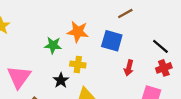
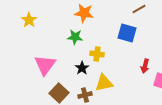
orange star: (78, 32) -> (84, 13), moved
red arrow: (129, 68) -> (145, 66), moved

